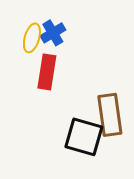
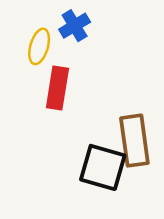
blue cross: (53, 33) -> (75, 26), moved

